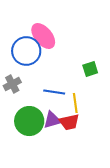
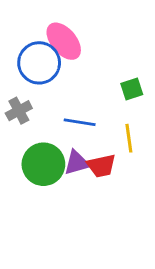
yellow line: (75, 103) -> (129, 138), moved

